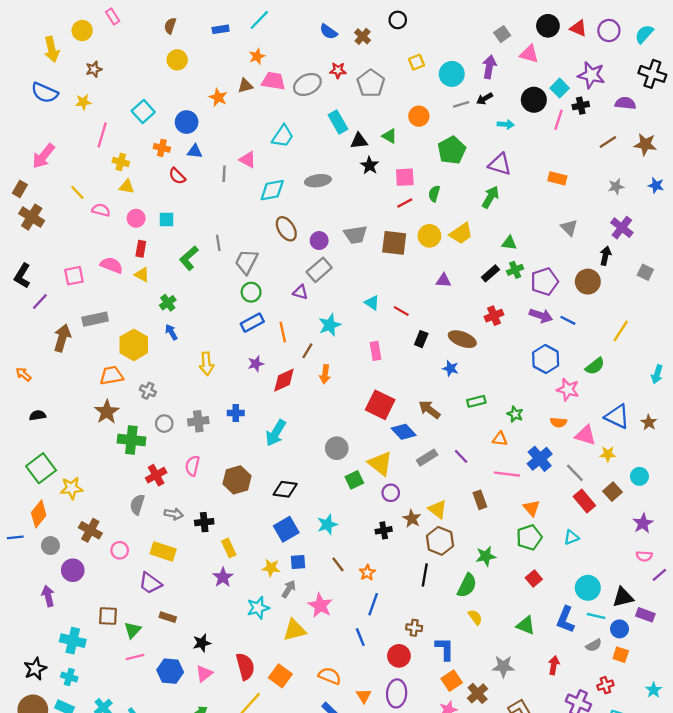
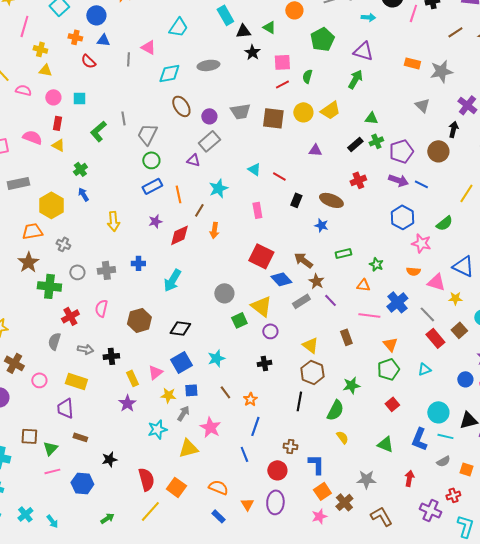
gray star: (616, 187) -> (441, 71), moved, size x1.6
brown star: (412, 519) -> (316, 281), moved
purple trapezoid: (150, 583) -> (65, 408), turned 50
blue circle: (619, 629) -> (465, 379), moved
pink triangle: (204, 673) -> (155, 372), moved

